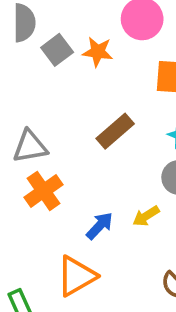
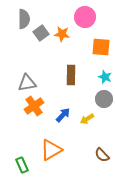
brown rectangle: (115, 131) -> (71, 75), turned -48
blue arrow: (100, 226) -> (63, 115), moved

